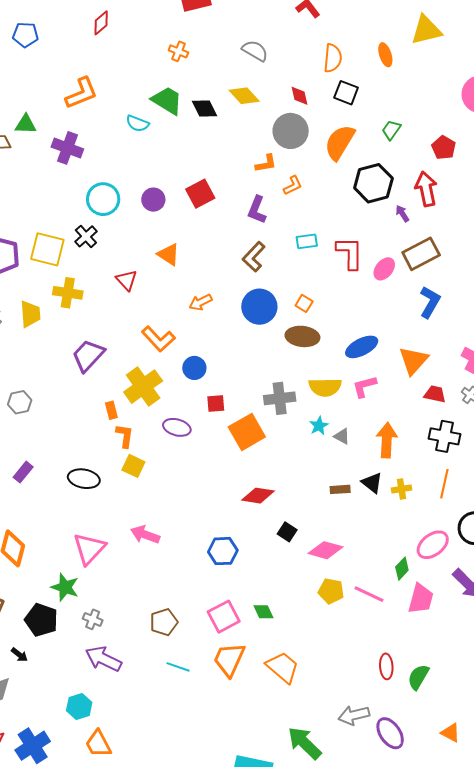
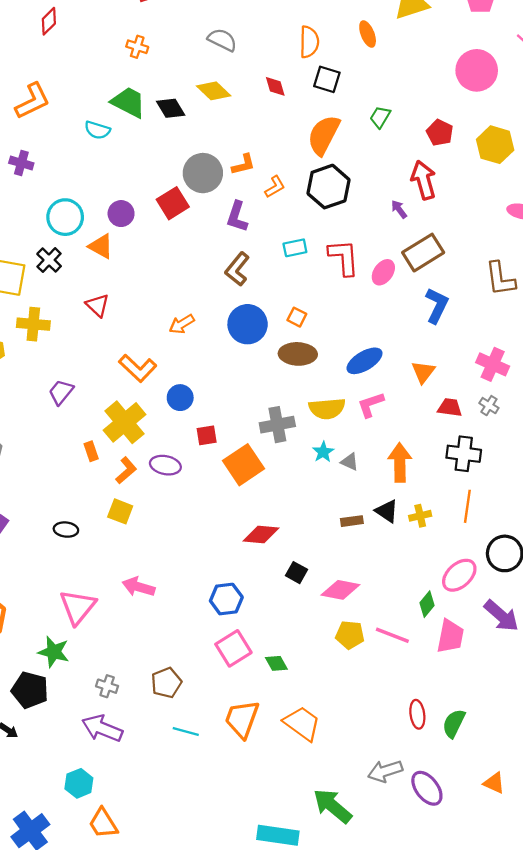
gray circle: (291, 131) -> (203, 173), moved
purple cross: (67, 148) -> (21, 163), size x0.7
black hexagon: (373, 183) -> (328, 187), moved
orange triangle: (169, 254) -> (101, 246), moved
purple trapezoid: (88, 355) -> (61, 392), size x0.7
orange triangle: (413, 361) -> (423, 372), size x0.7
orange L-shape: (125, 436) -> (126, 470), moved, turned 45
black ellipse: (84, 479) -> (66, 530), size x0.7
pink square: (224, 617) -> (233, 648), moved
gray cross: (93, 619) -> (107, 686), moved

